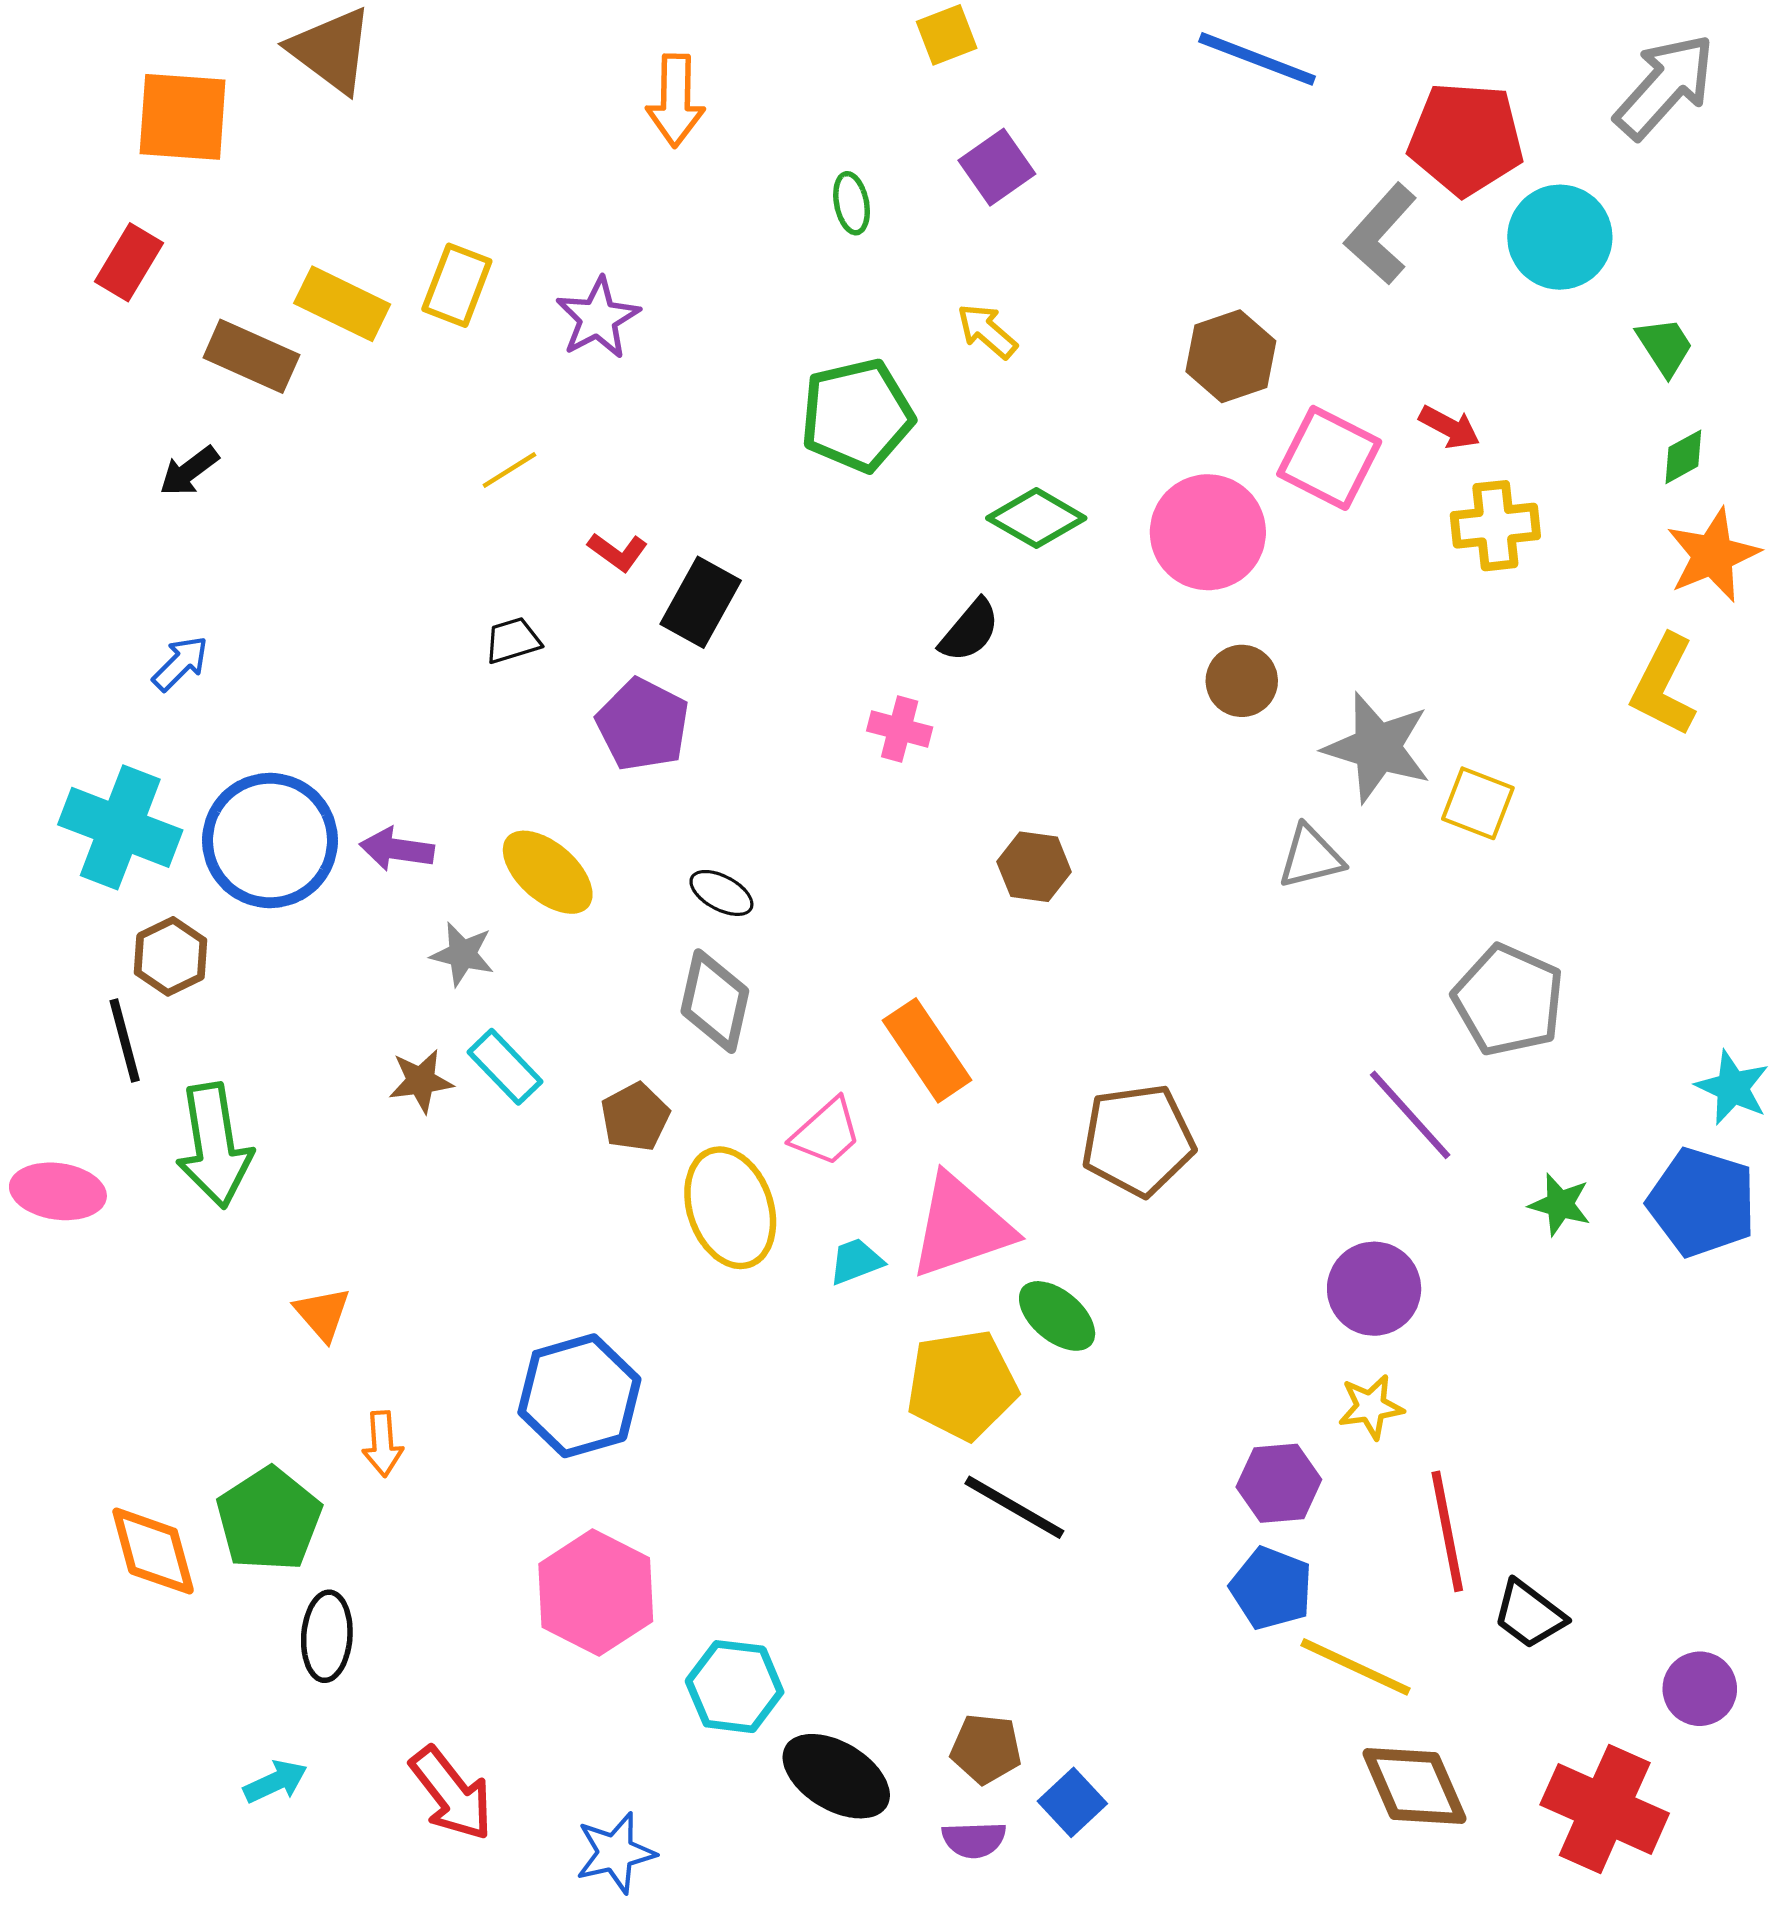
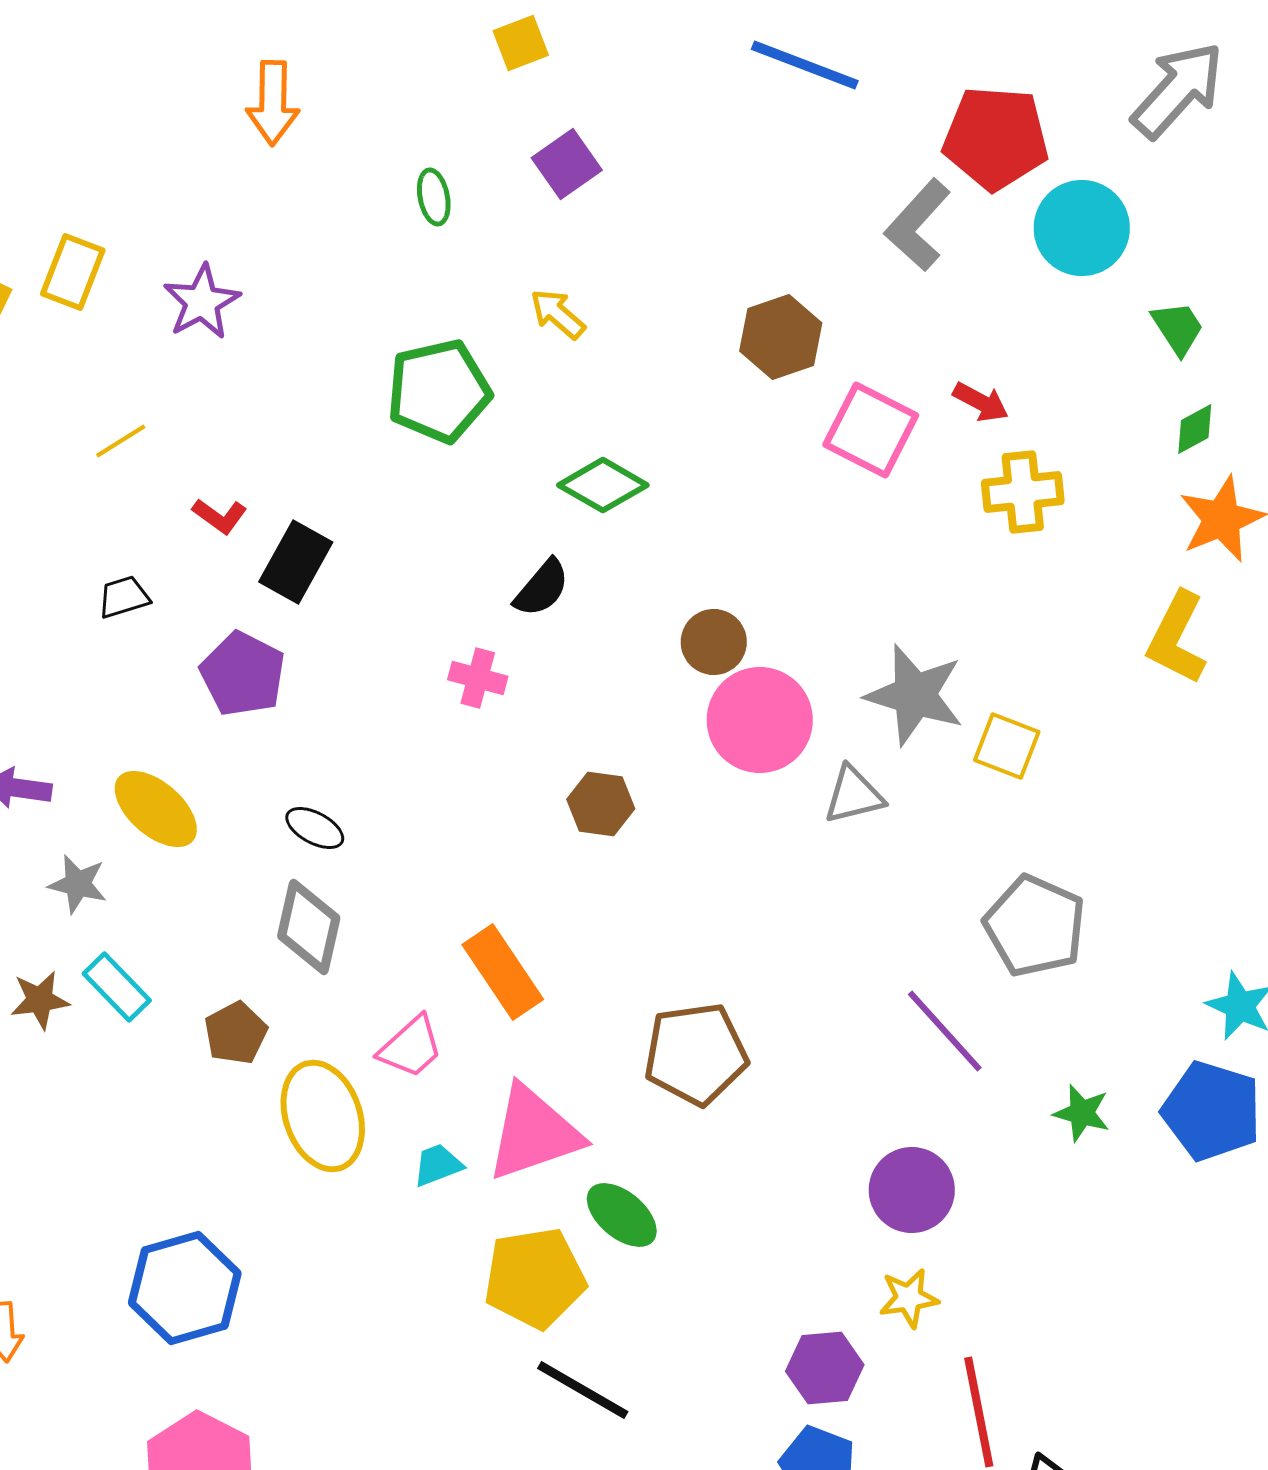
pink circle: (1208, 532) -> (760, 720), moved
brown circle: (1242, 681) -> (714, 642), moved

